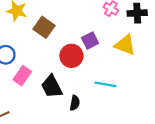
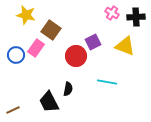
pink rectangle: (22, 76) -> (36, 48), moved
black trapezoid: (52, 87) -> (49, 102), moved
black semicircle: (75, 103) -> (68, 89), moved

